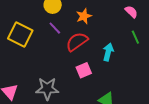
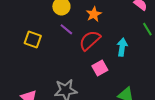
yellow square: (20, 34) -> (33, 40), size x0.7

